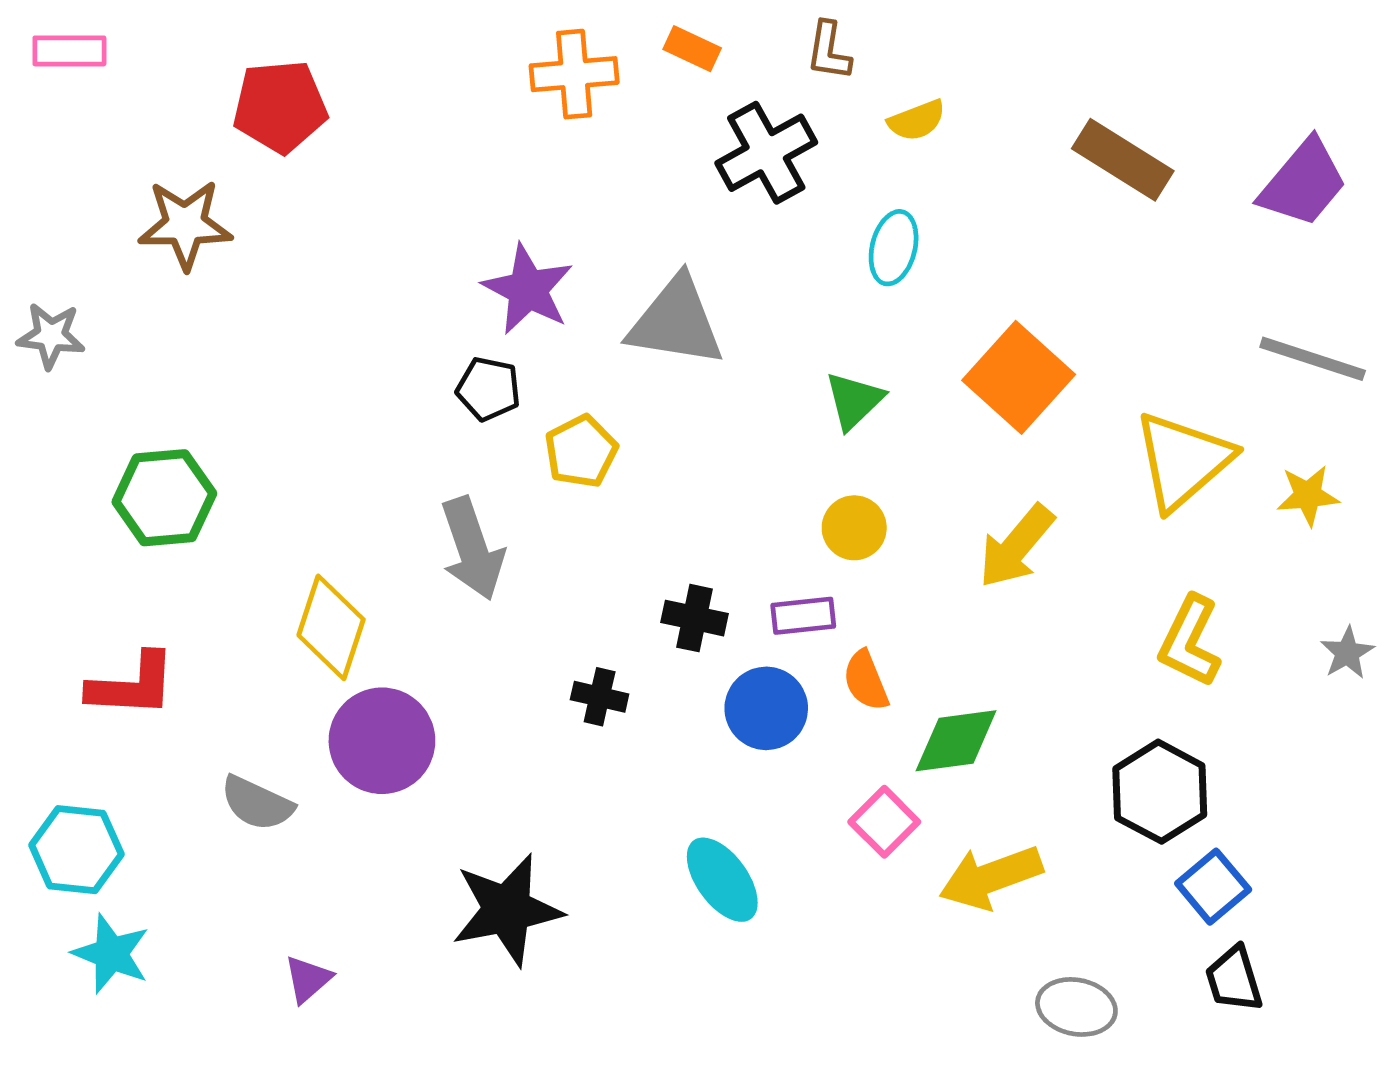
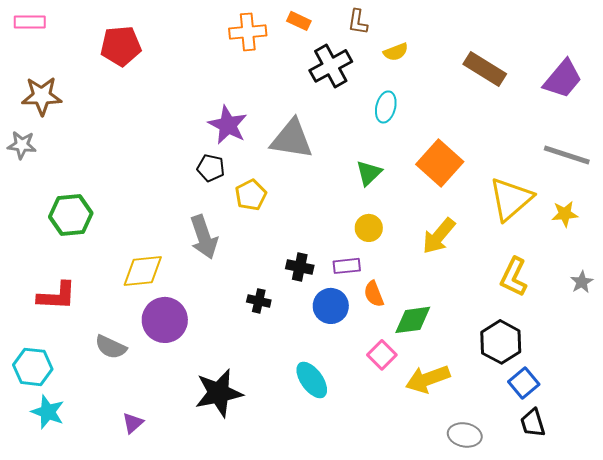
brown star: (185, 225) -> (42, 96), moved
yellow diamond: (331, 627) -> (143, 271), turned 66

